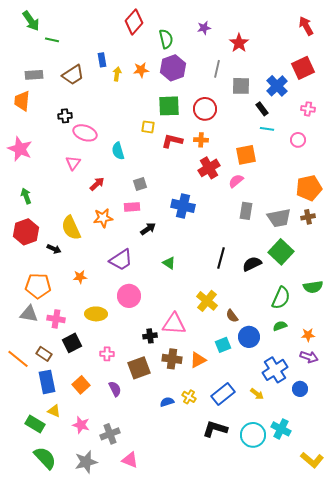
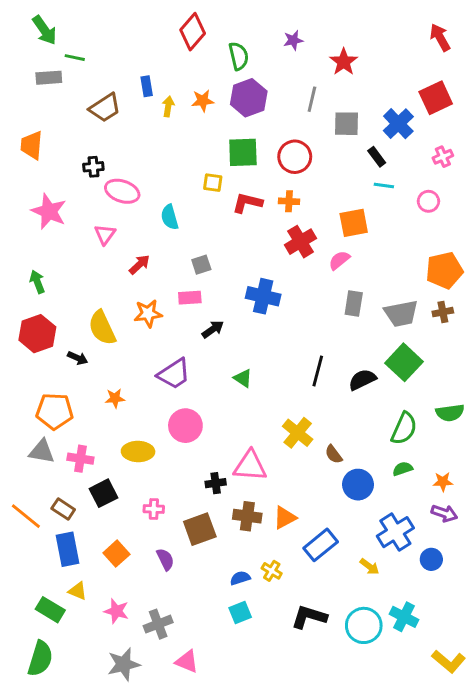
gray rectangle: (34, 75) -> (49, 78), moved
pink cross: (308, 109) -> (443, 157), turned -32
pink star: (20, 149) -> (49, 211), moved
cyan square: (223, 345) -> (240, 613), moved
blue rectangle: (223, 394) -> (321, 545), moved
green semicircle: (45, 458) -> (40, 659), moved, turned 60

